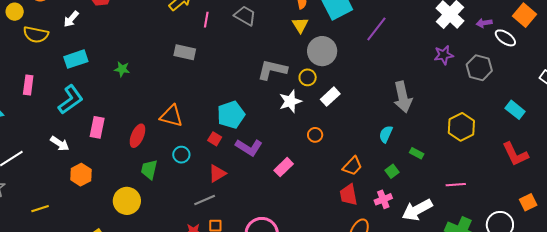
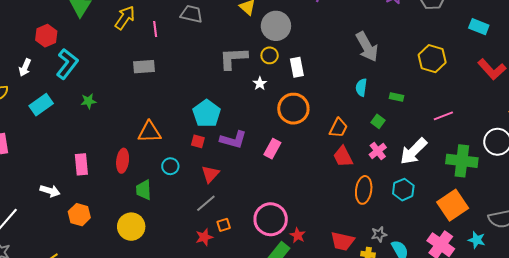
white rectangle: (330, 97) -> (297, 67), turned -42
cyan L-shape: (71, 100) -> (67, 64), moved
white star: (290, 101) -> (260, 83), size x0.6
orange circle: (315, 135) -> (293, 109), size x2.0

